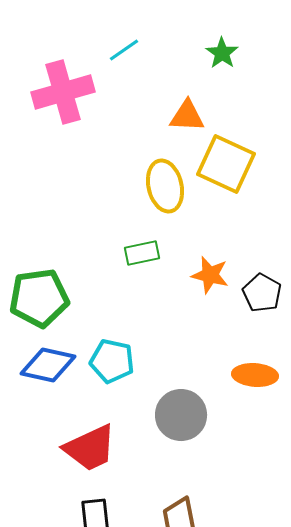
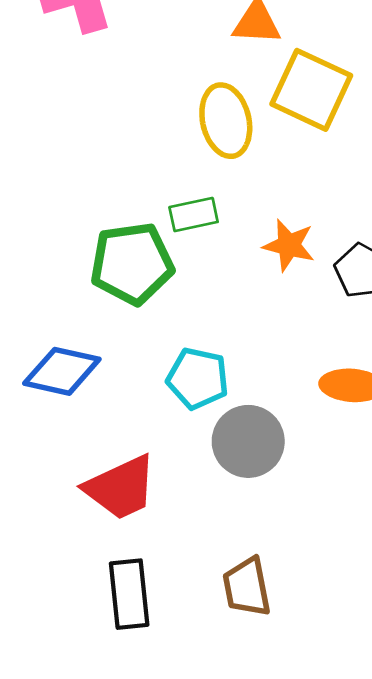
green pentagon: (39, 298) -> (132, 264), moved
cyan pentagon: (112, 361) -> (198, 378), moved

